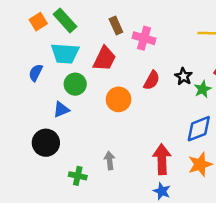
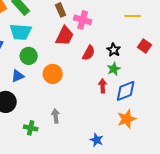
red trapezoid: (104, 59) -> (65, 36), moved
green star: (203, 89) -> (114, 69), moved
orange circle: (119, 99) -> (53, 74), moved
red arrow: (162, 159) -> (103, 86), moved, size x0.6

